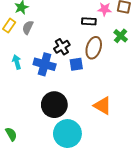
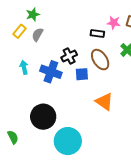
brown ellipse: (94, 48) -> (100, 60), turned -55
black circle: (54, 105) -> (43, 117), moved
orange triangle: (103, 106) -> (104, 102), moved

